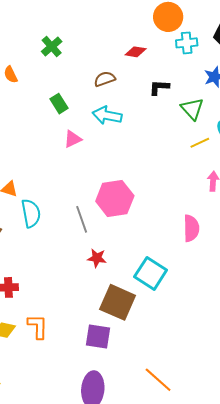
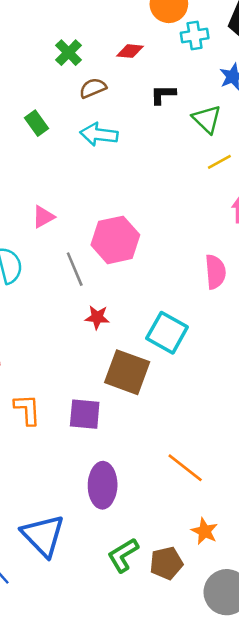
green cross: (52, 47) -> (69, 53), moved
pink triangle: (73, 139) -> (43, 217), moved
purple square: (98, 337) -> (85, 414), moved

